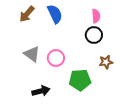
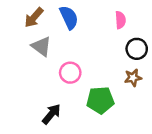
black circle: (94, 35) -> (137, 49), moved
gray triangle: (32, 54) -> (41, 46), moved
black arrow: (41, 91) -> (51, 114), turned -36

